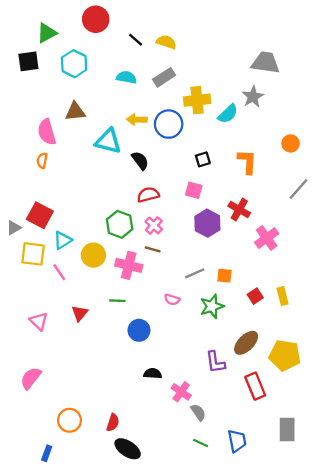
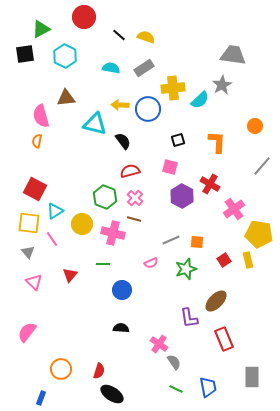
gray triangle: (14, 228) -> (28, 252), moved, turned -40
pink semicircle: (172, 300) -> (151, 263), turned -40
yellow pentagon: (285, 355) -> (259, 234), moved
black semicircle: (153, 374) -> (121, 328), moved

